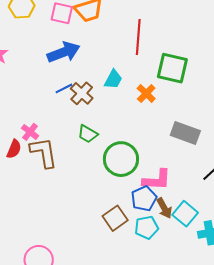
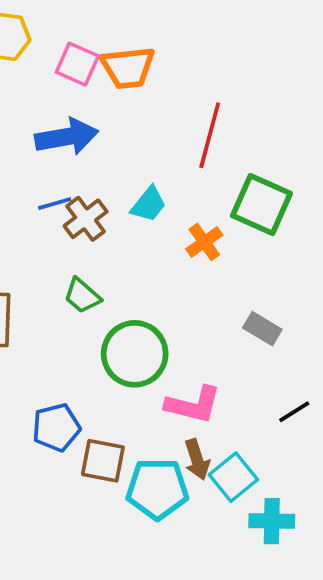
gray rectangle: (185, 133) -> (262, 329), size x0.7
blue pentagon: (144, 199) -> (56, 427), moved
brown square: (115, 218) -> (103, 461), turned 35
cyan pentagon: (147, 227) -> (157, 489), size x1.4

